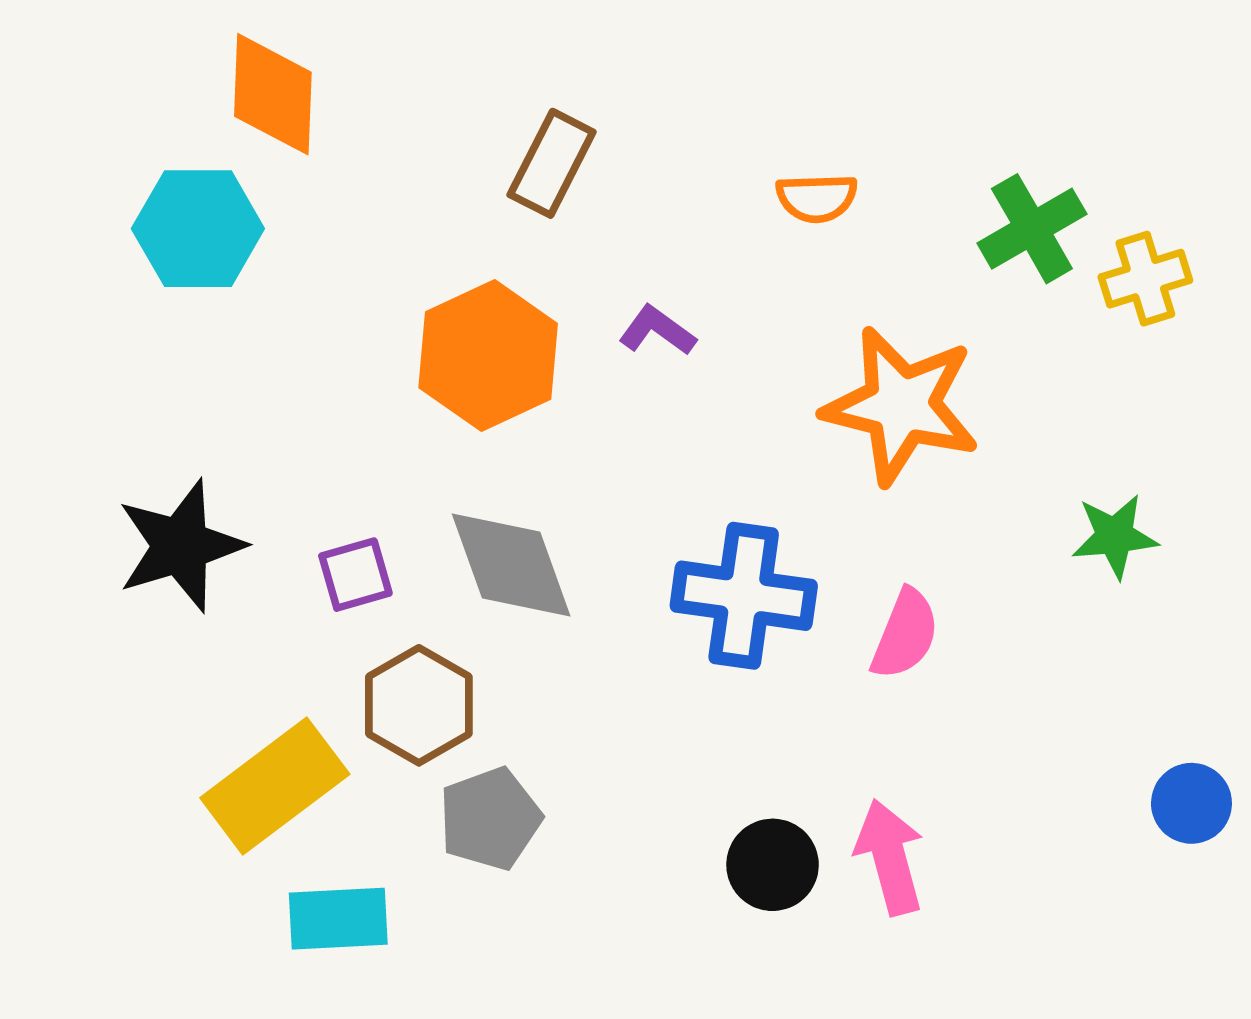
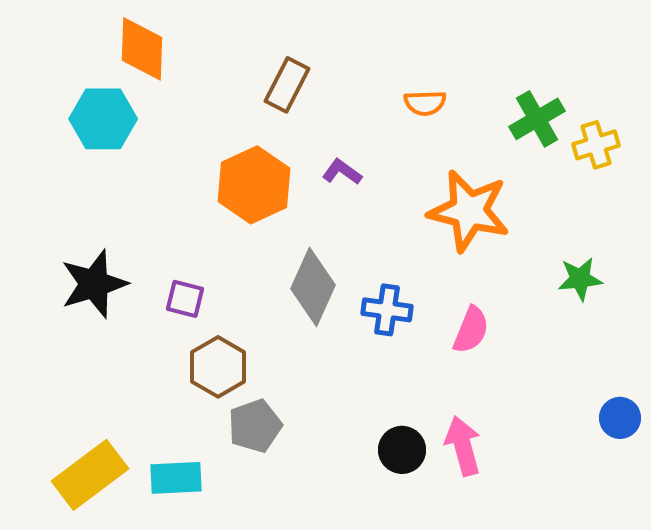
gray diamond: (511, 565) -> (313, 287), moved, turned 44
purple square: (355, 575) -> (185, 299), turned 30
blue cross: (744, 596) -> (387, 310), size x0.7
yellow rectangle: (275, 786) -> (90, 475), moved

